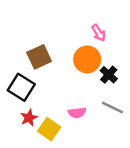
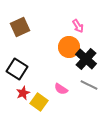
brown square: (39, 57) -> (20, 27), moved
black cross: (109, 75) -> (86, 59), size x1.5
pink semicircle: (77, 113) -> (61, 89), turned 40

